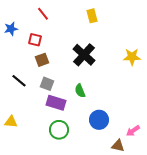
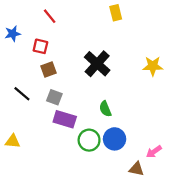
yellow rectangle: (92, 16) -> (116, 13), moved
green semicircle: (80, 91) -> (105, 109), moved
green circle: (59, 130) -> (89, 140), moved

